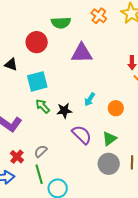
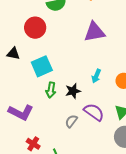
purple triangle: (82, 53) -> (94, 32), moved
green arrow: (43, 106) -> (51, 90), turned -119
gray semicircle: (41, 151) -> (71, 121), moved

